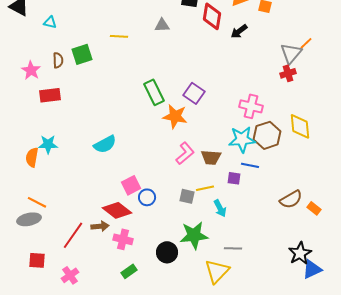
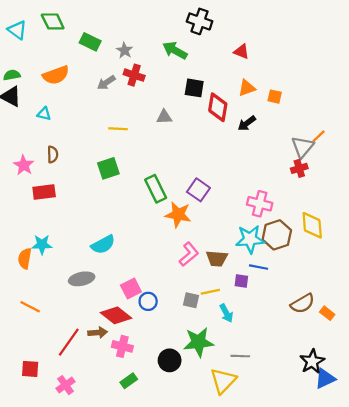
green square: (82, 54) -> (108, 168), moved
gray ellipse: (29, 219) -> (82, 279), moved

